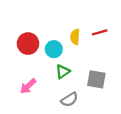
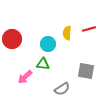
red circle: (28, 44) -> (12, 39), moved
green triangle: (63, 72) -> (43, 64), moved, turned 40

